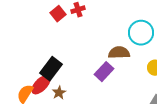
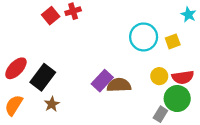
brown semicircle: (119, 53) -> (119, 85), moved
red ellipse: (41, 85) -> (16, 68), moved

